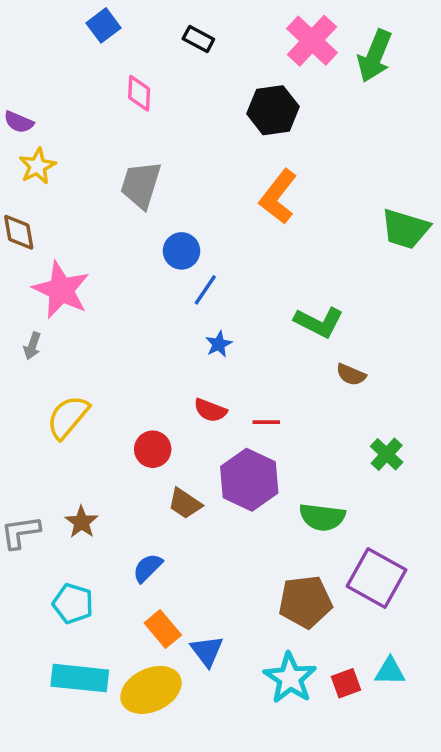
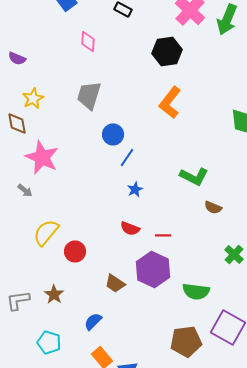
yellow star: (37, 166) -> (33, 98), moved
gray arrow: (32, 346) -> (25, 190), turned -70
red circle: (153, 449) -> (75, 251), moved

